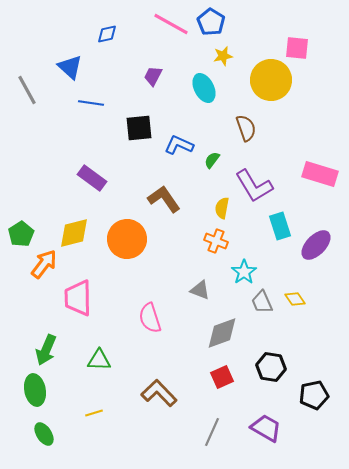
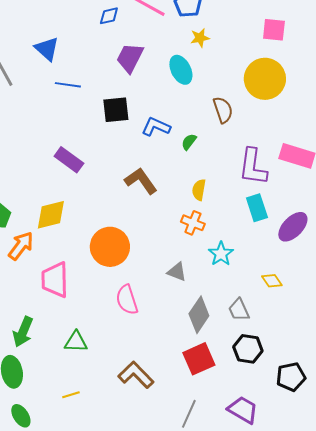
blue diamond: (107, 34) -> (109, 16), moved
purple trapezoid: (153, 76) -> (130, 58), size x1.5
yellow circle: (271, 80) -> (265, 79), moved
purple L-shape: (254, 186) -> (253, 167), moved, turned 39
orange circle: (127, 239) -> (110, 247), moved
gray trapezoid: (262, 302) -> (239, 310), moved
gray diamond: (222, 333) -> (199, 315), turned -36
red square: (222, 377) -> (199, 359), size x1.4

